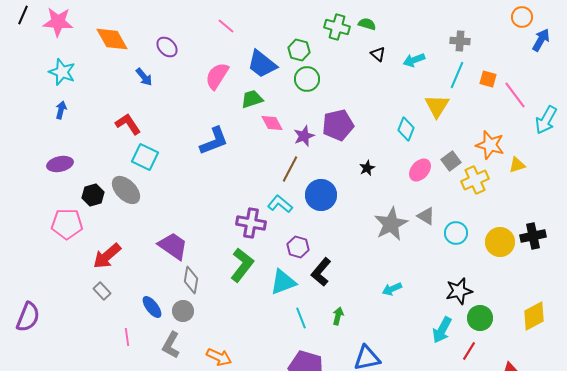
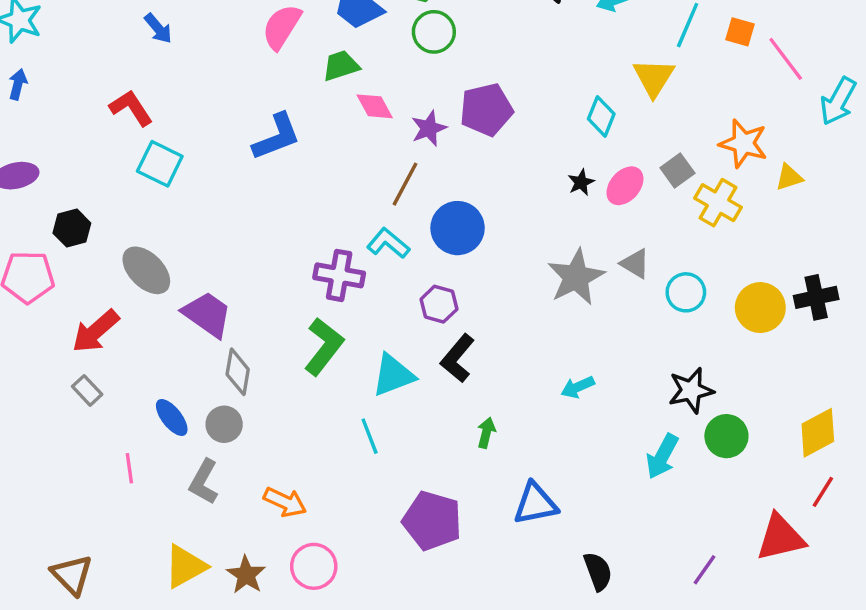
black star: (367, 168) -> (581, 182), moved
yellow cross: (475, 180) -> (718, 203), turned -36
gray ellipse: (126, 190) -> (146, 270), moved
purple hexagon: (298, 247) -> (439, 304), moved
cyan line: (301, 318) -> (370, 436), moved
red line: (469, 351) -> (823, 492), moved

